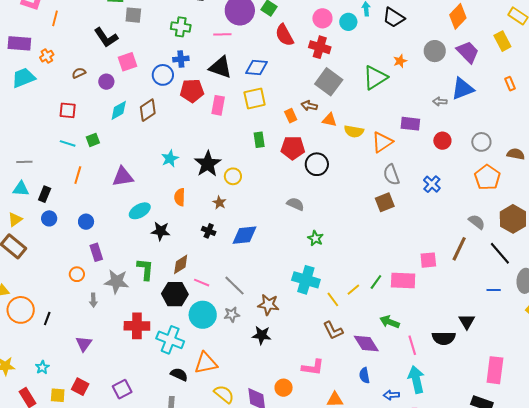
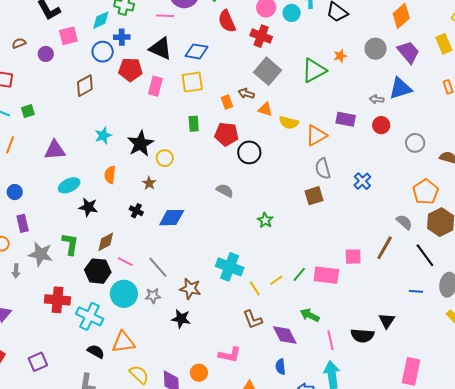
cyan diamond: (119, 110) -> (101, 20), moved
red circle: (442, 141) -> (381, 125), moved
orange pentagon: (487, 177) -> (426, 192), moved
green star: (315, 238) -> (265, 220), moved

